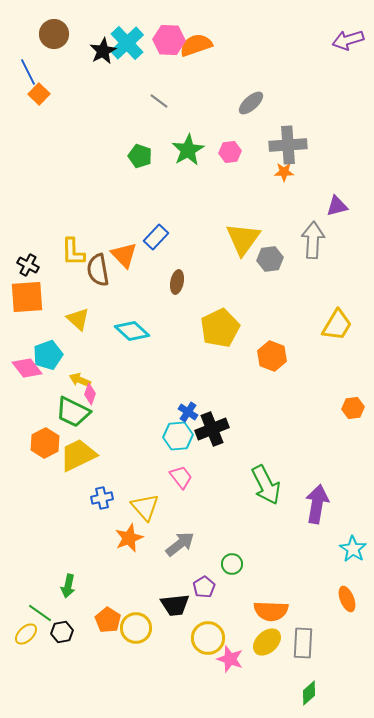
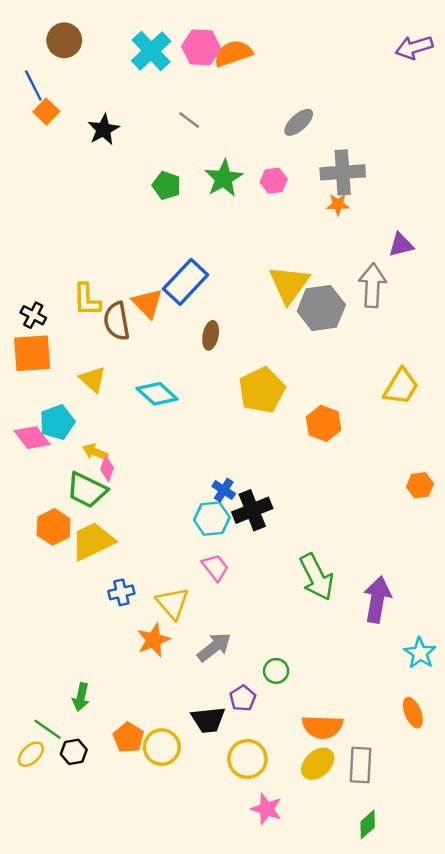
black star: (103, 51) -> (104, 130), moved
blue rectangle: (156, 237) -> (186, 282), size x1.5
gray hexagon: (270, 259) -> (321, 308), size x1.5
pink star: (230, 659) -> (267, 809), moved

